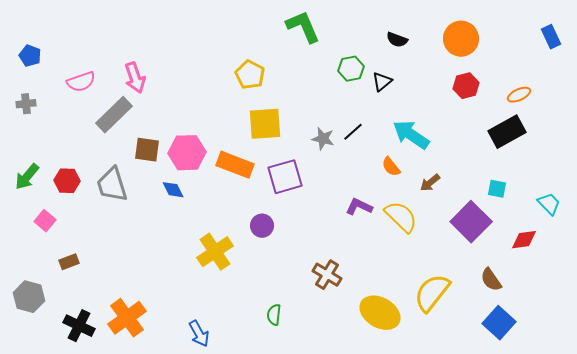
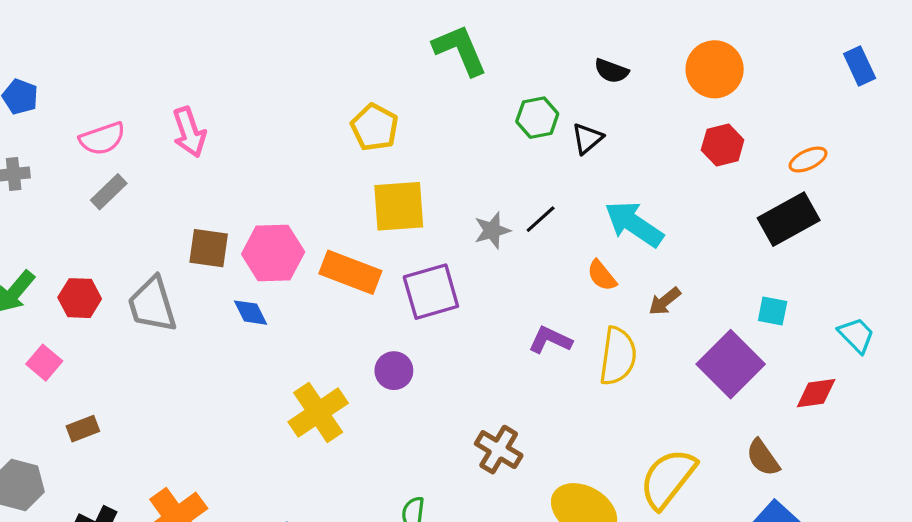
gray rectangle: (114, 115) -> (109, 192), moved, size x0.6
gray star: (323, 139) -> (492, 230), turned -30
yellow semicircle: (401, 217) -> (618, 356), turned 54

